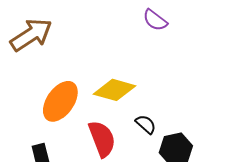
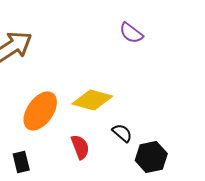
red semicircle: (102, 139) -> (80, 147), size x0.7

